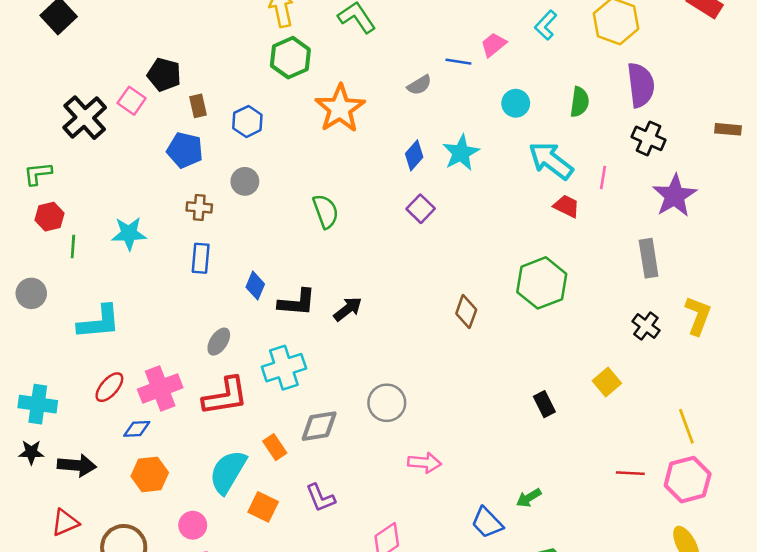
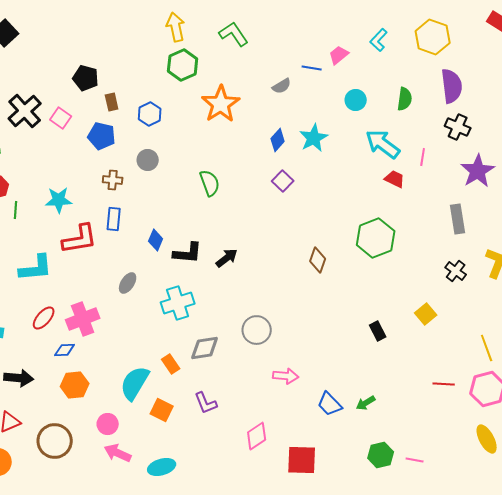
pink square: (132, 101) -> (61, 118), moved
red L-shape: (225, 396) -> (80, 239), moved
blue trapezoid: (487, 523) -> (330, 404), moved

